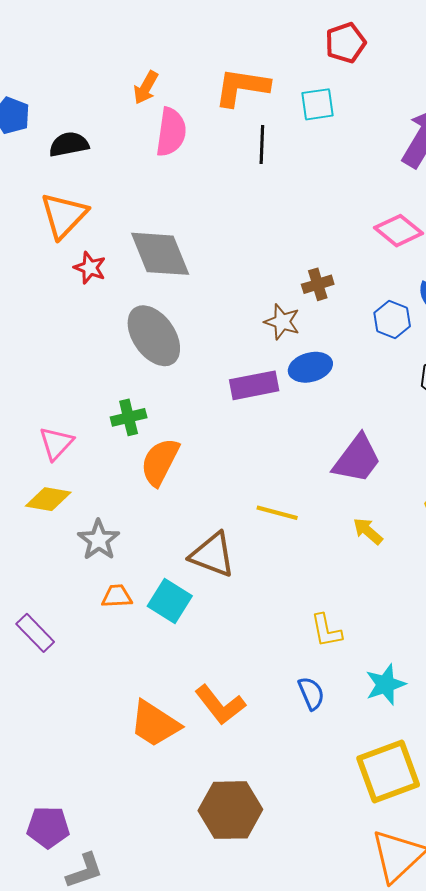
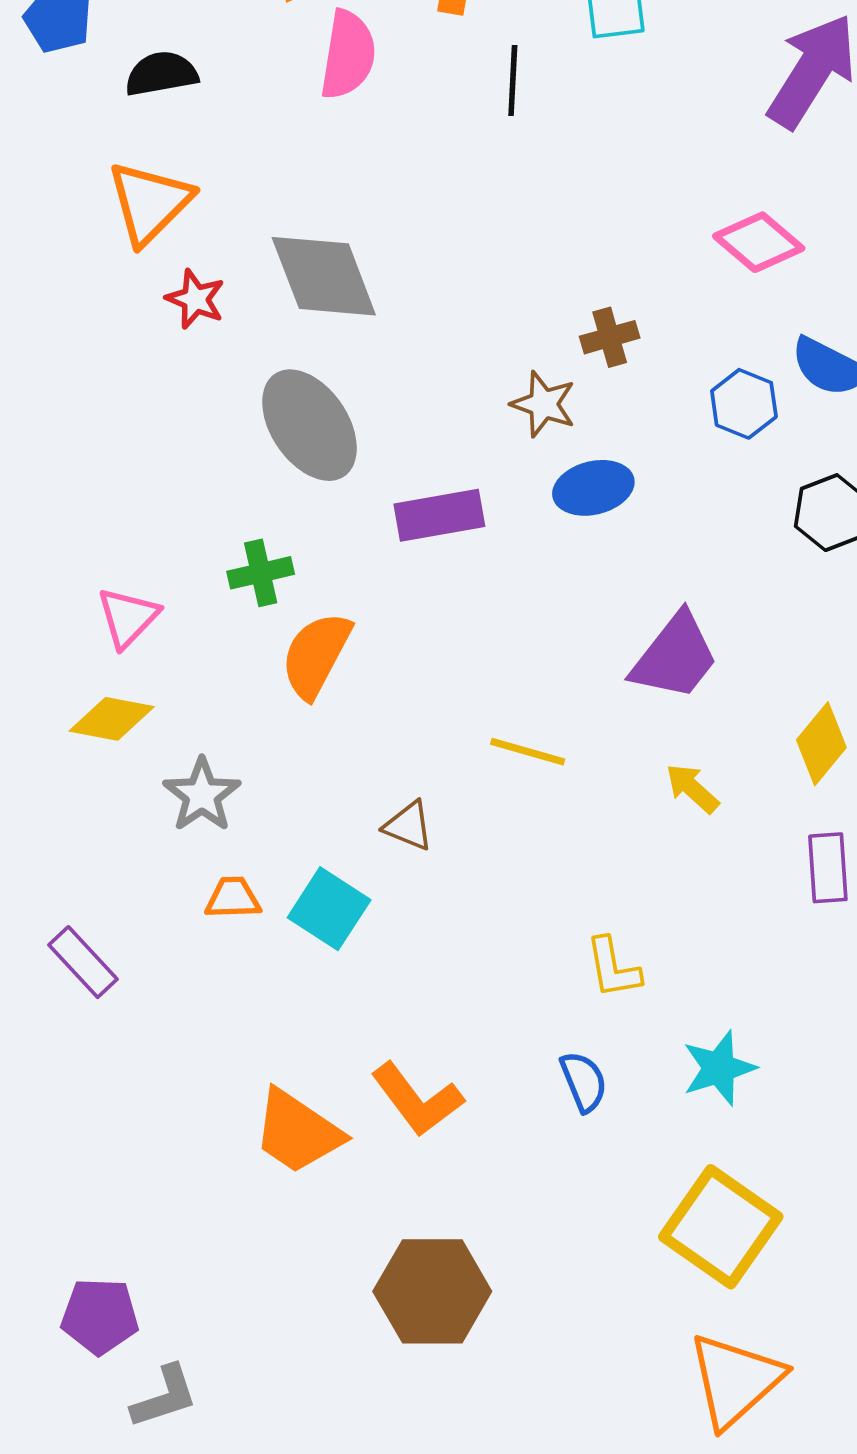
purple rectangle: (254, 385) -> (439, 515), moved
brown triangle: (212, 555) -> (408, 826), size x0.6
yellow square: (388, 771) -> (721, 1227), turned -36

